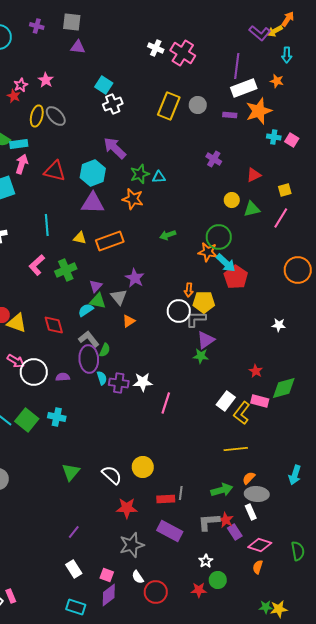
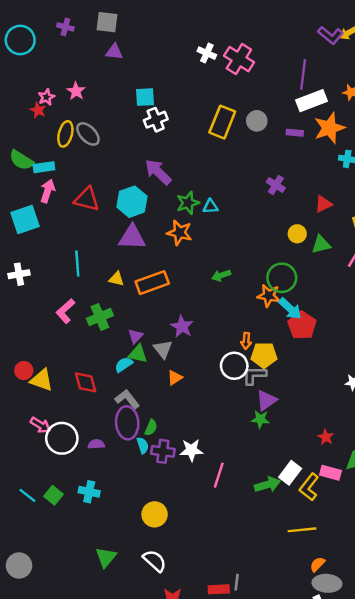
cyan square: (104, 85) -> (145, 97), turned -36
green semicircle: (105, 350) -> (151, 428), moved
green square: (27, 420) -> (53, 495), size x0.7
yellow circle: (143, 467) -> (155, 514), moved
green arrow: (222, 490) -> (267, 485), moved

